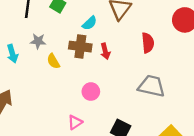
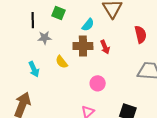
gray star: (38, 41) -> (45, 38), moved
cyan arrow: (12, 54) -> (34, 69), moved

